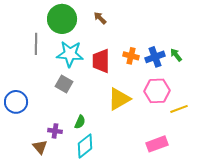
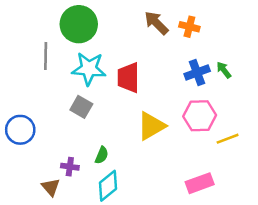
brown arrow: (100, 18) -> (156, 23), moved, size x1.5
orange cross: (131, 56) -> (189, 27), moved

